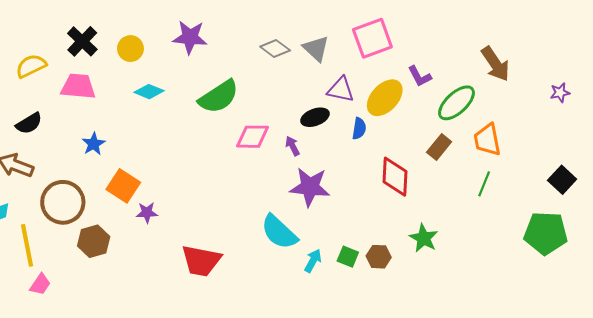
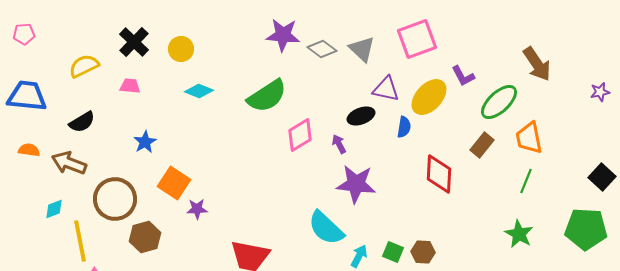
purple star: (190, 37) -> (283, 35), moved
pink trapezoid: (78, 86) -> (130, 86), size x0.6
pink diamond: (252, 137) -> (300, 135), turned -32
green star: (424, 238) -> (519, 234), moved

